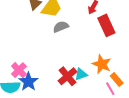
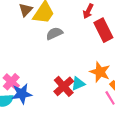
blue star: (28, 82) -> (22, 94), turned 30

